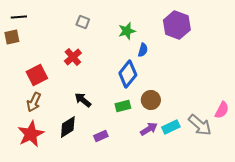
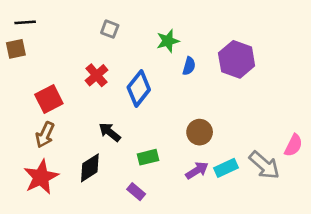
purple hexagon: (177, 25) -> (237, 59), moved
blue diamond: (128, 74) -> (139, 88), moved
green rectangle: (123, 106) -> (148, 157), moved
purple rectangle: (101, 136) -> (136, 192), moved, turned 64

